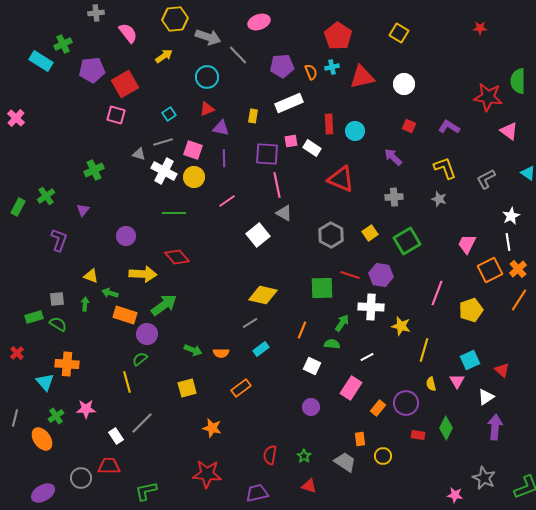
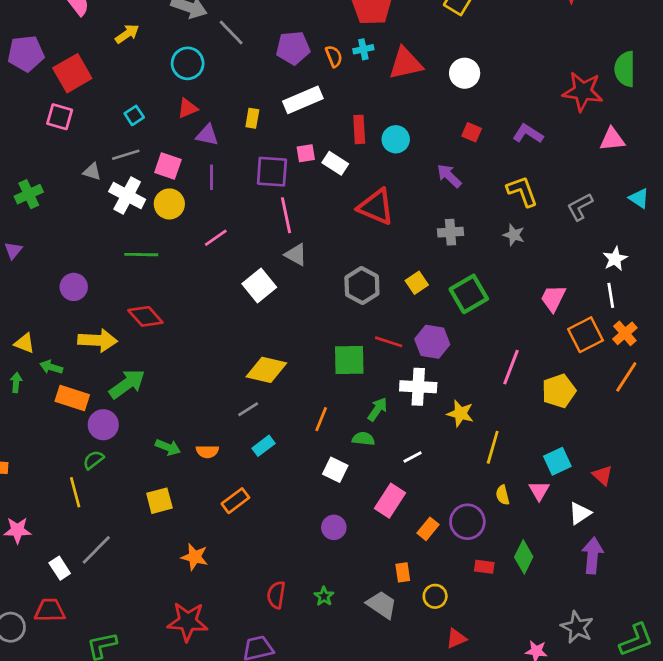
pink triangle: (509, 131) -> (612, 139), turned -42
red triangle: (309, 486) -> (456, 638), moved, turned -42

